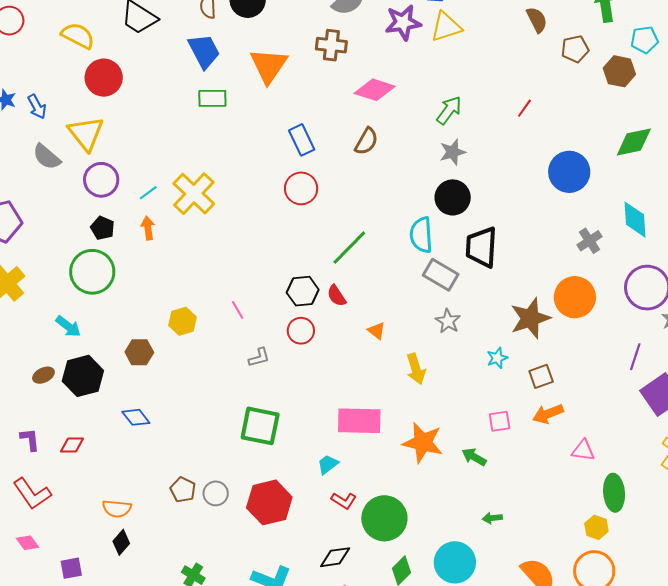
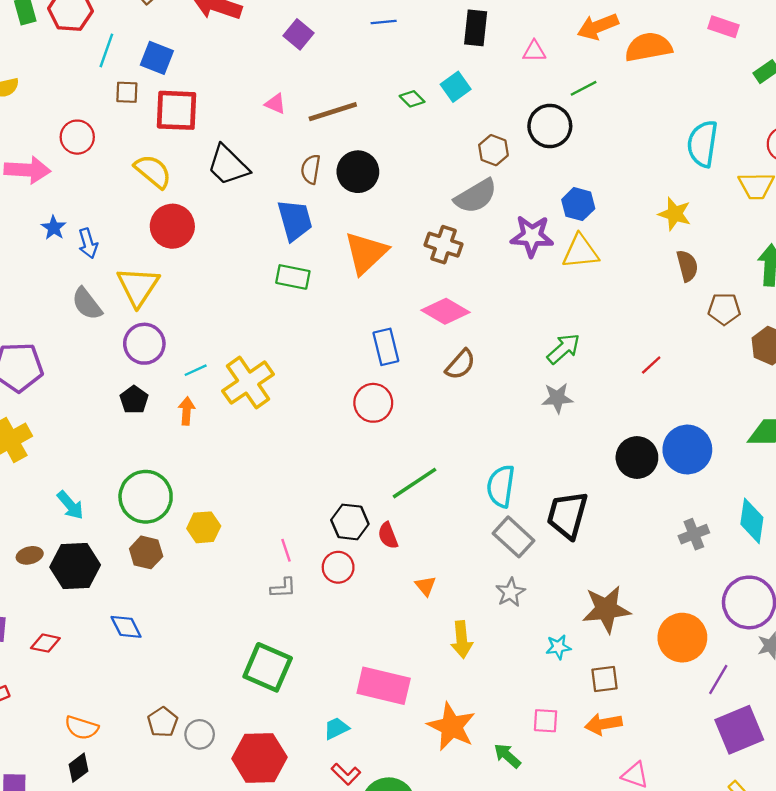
pink diamond: (375, 90) -> (446, 311), moved
black circle: (453, 197) -> (637, 457), moved
green circle: (92, 272) -> (146, 497), moved
orange circle: (575, 297) -> (682, 638), moved
pink line: (238, 310) -> (286, 550), moved

